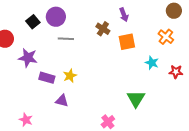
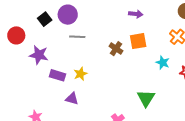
purple arrow: (124, 15) -> (136, 14), turned -64
brown cross: (103, 29) -> (116, 49), moved

